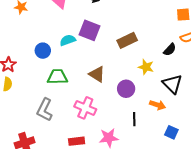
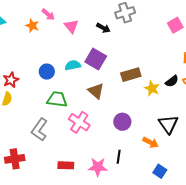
black semicircle: (170, 50) -> (172, 81), moved
yellow star: (146, 67) -> (152, 88), moved
brown triangle: (97, 74) -> (96, 91), moved
pink cross: (85, 108) -> (79, 122), moved
black line: (134, 119) -> (119, 157), moved

